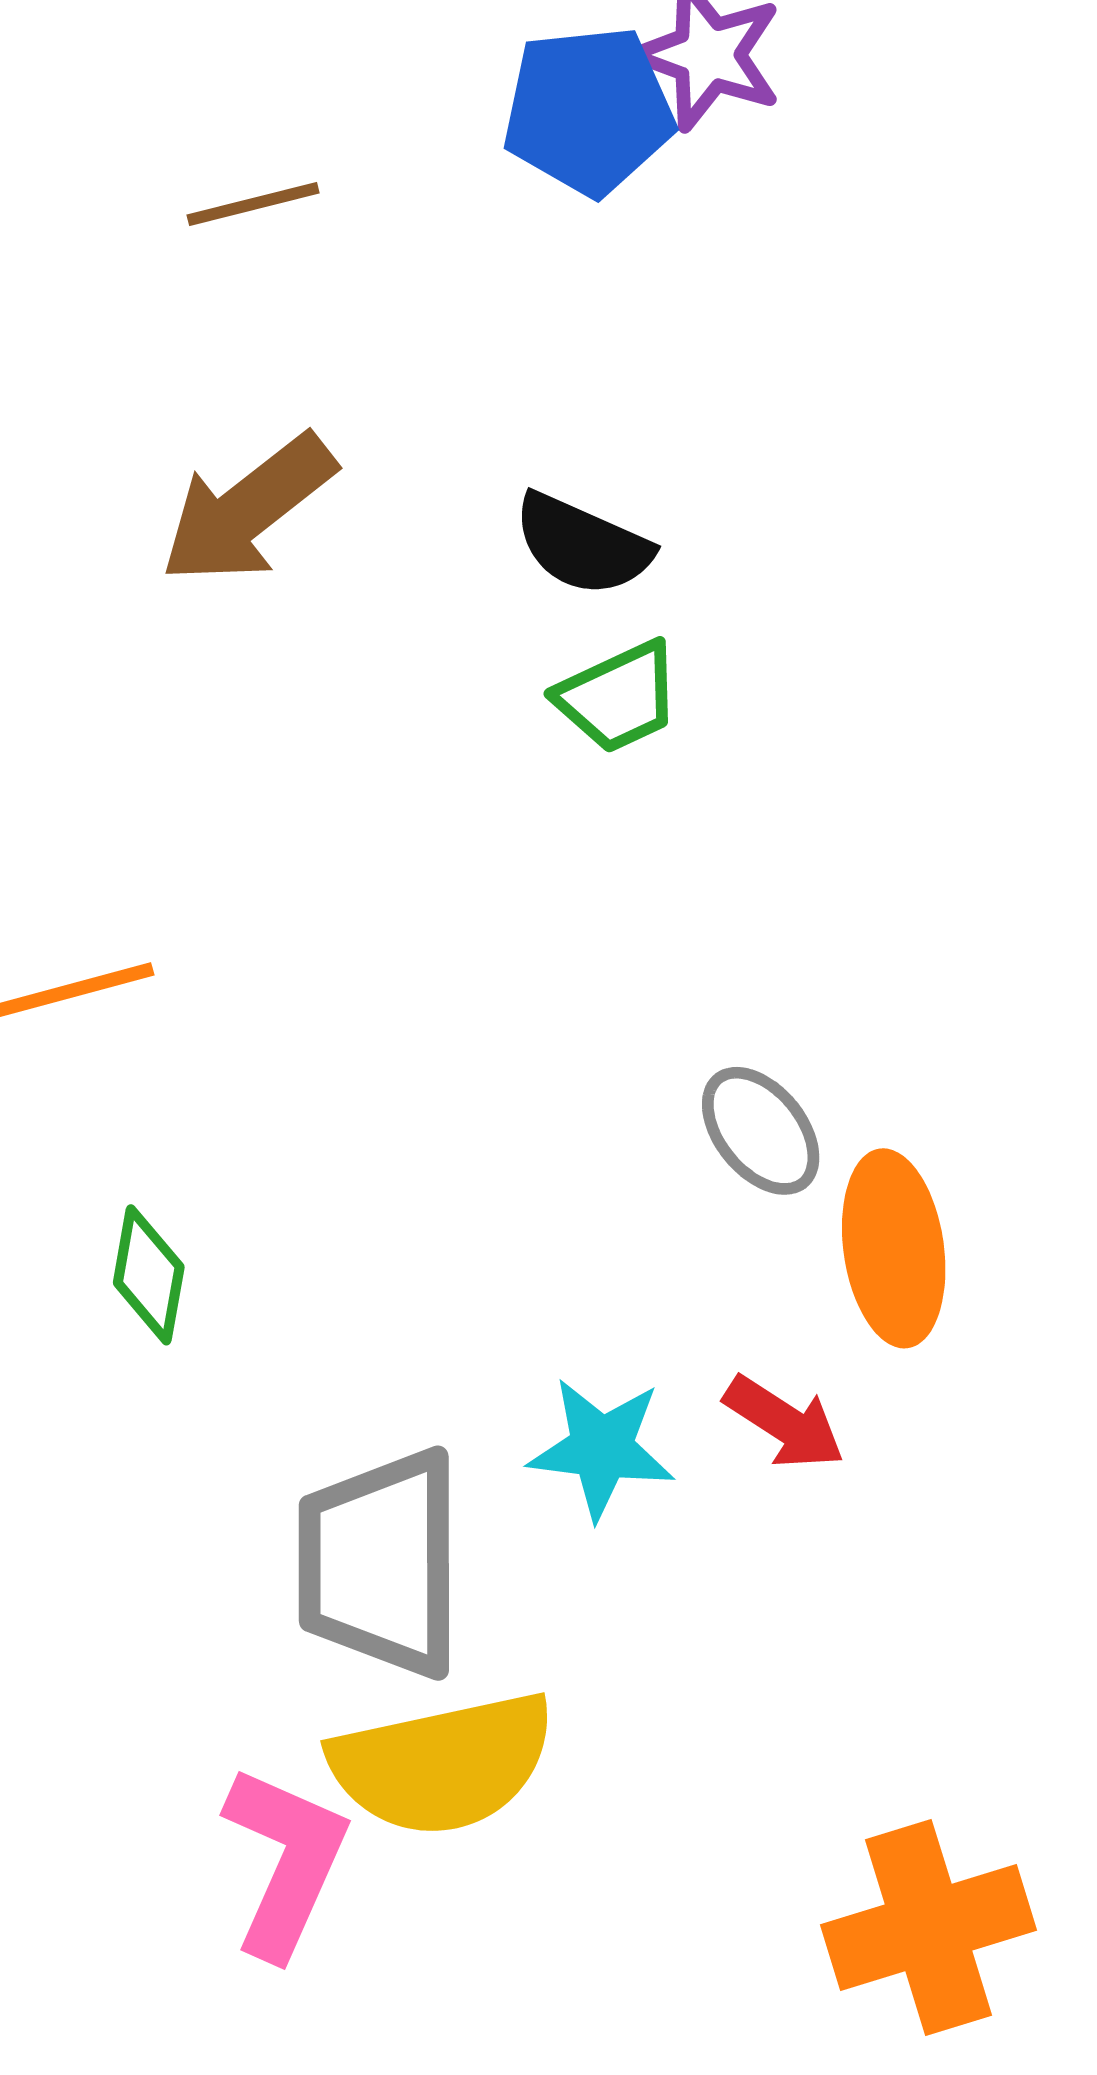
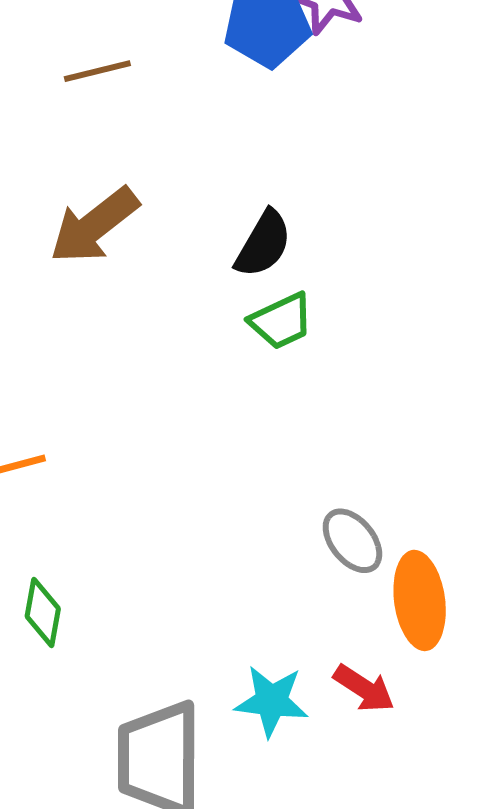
black semicircle: (582, 545) -> (263, 244), turned -84

